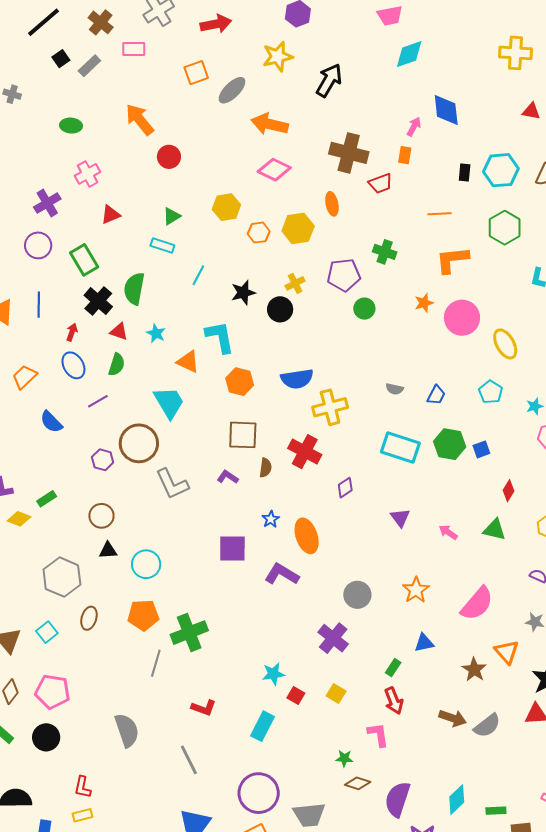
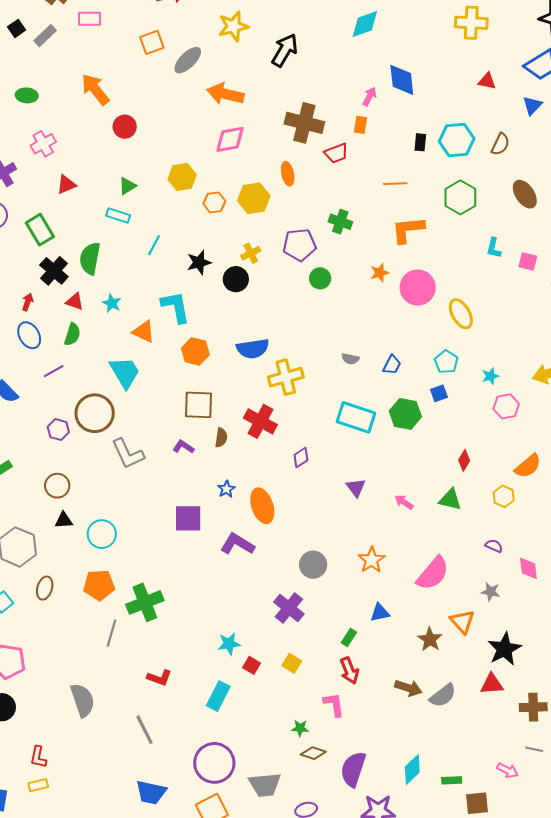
pink diamond: (274, 170) -> (230, 139), turned -36
blue square: (481, 449) -> (439, 393), moved

